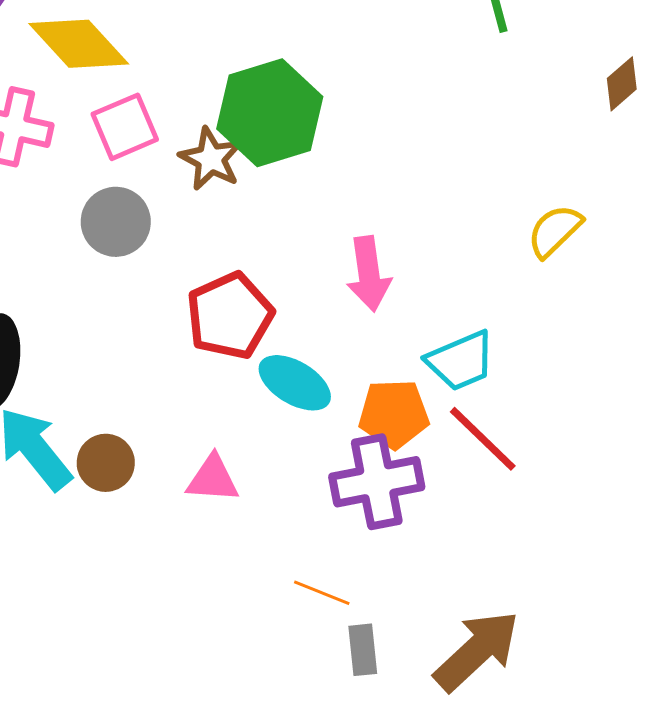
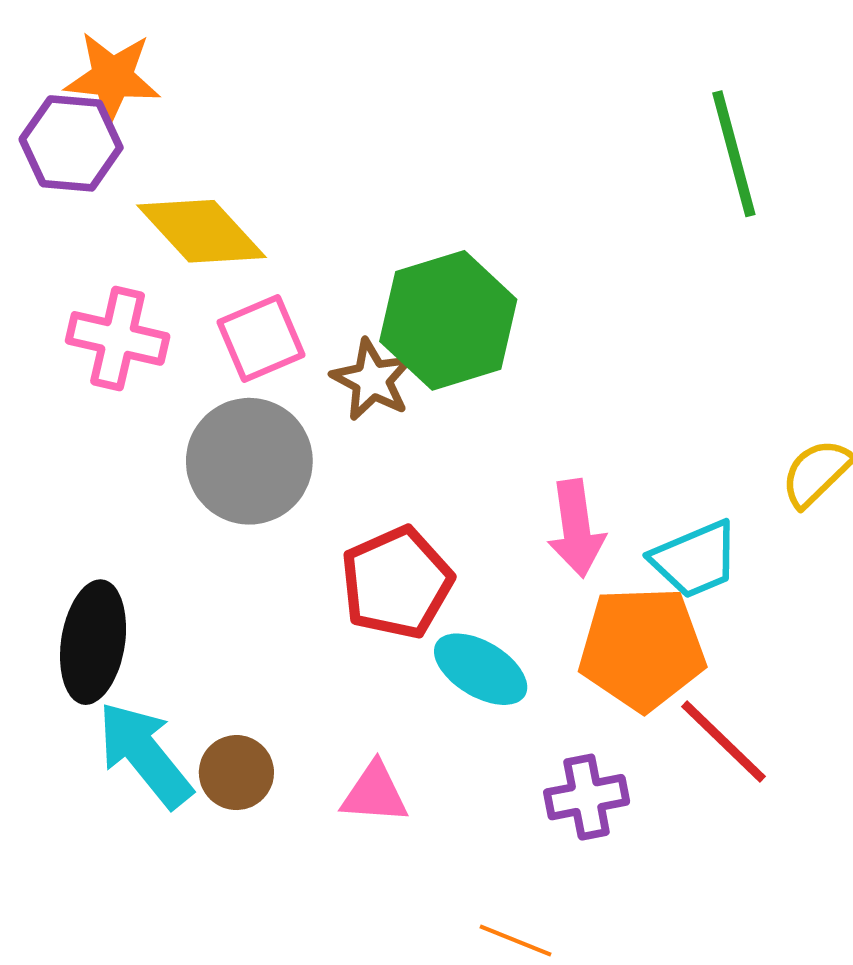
gray circle: (116, 222) -> (249, 461), size x1.4
cyan trapezoid: (461, 361) -> (695, 559), moved
orange pentagon: (394, 414) -> (642, 649), moved, size x1.4
purple cross: (377, 482) -> (587, 797), size x0.7

